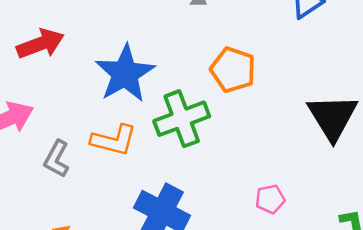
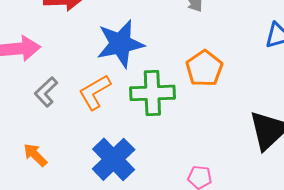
orange L-shape: (114, 140) -> (95, 92), turned 117

